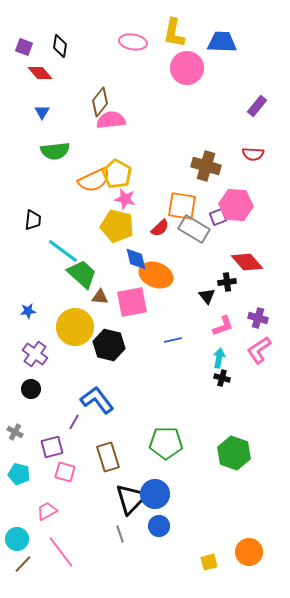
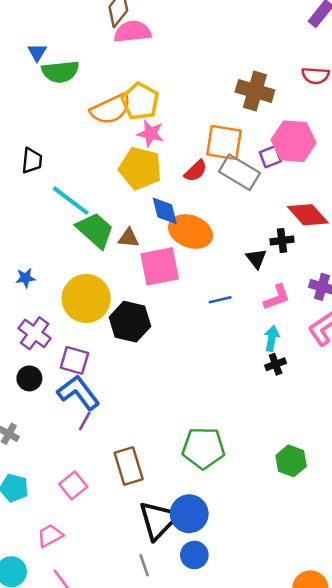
blue triangle: (42, 112) -> (37, 52), moved
brown triangle: (100, 297) -> (129, 238), moved
blue line: (173, 340) -> (220, 300), moved
black cross: (222, 378) -> (276, 364), turned -35
blue L-shape: (97, 400) -> (78, 393), moved
purple square: (52, 447) -> (74, 360), moved, turned 30
green hexagon: (234, 453) -> (291, 461), size x0.7
pink square: (65, 472) -> (73, 485), turned 35

